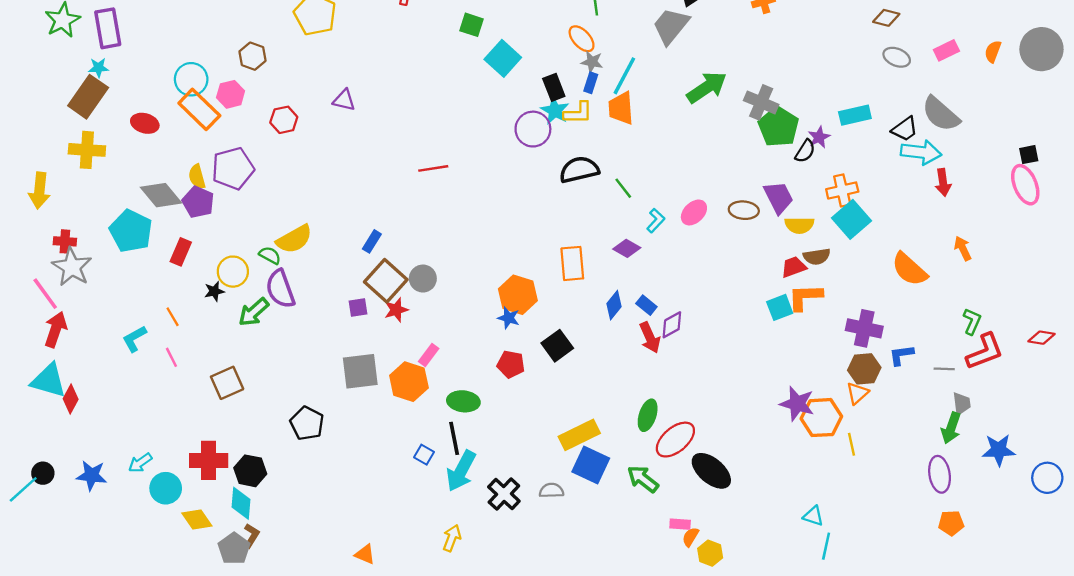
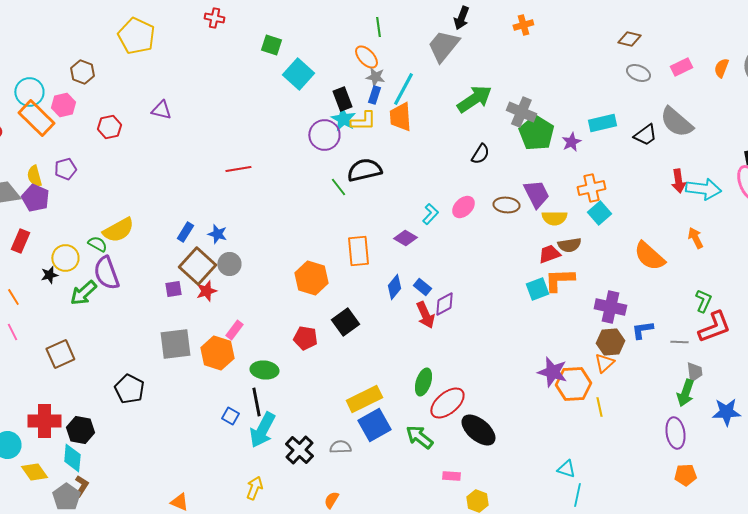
black semicircle: (805, 151) -> (480, 154), moved
cyan arrow: (921, 152) -> (703, 189), moved
purple pentagon: (233, 168) -> (65, 169), size x0.6
green line: (623, 188) -> (338, 187), moved
cyan square: (851, 219) -> (599, 213), size x0.7
blue star: (509, 318) -> (217, 234), moved
blue square: (591, 465) -> (374, 425), turned 36
orange semicircle: (690, 537) -> (331, 500), moved

